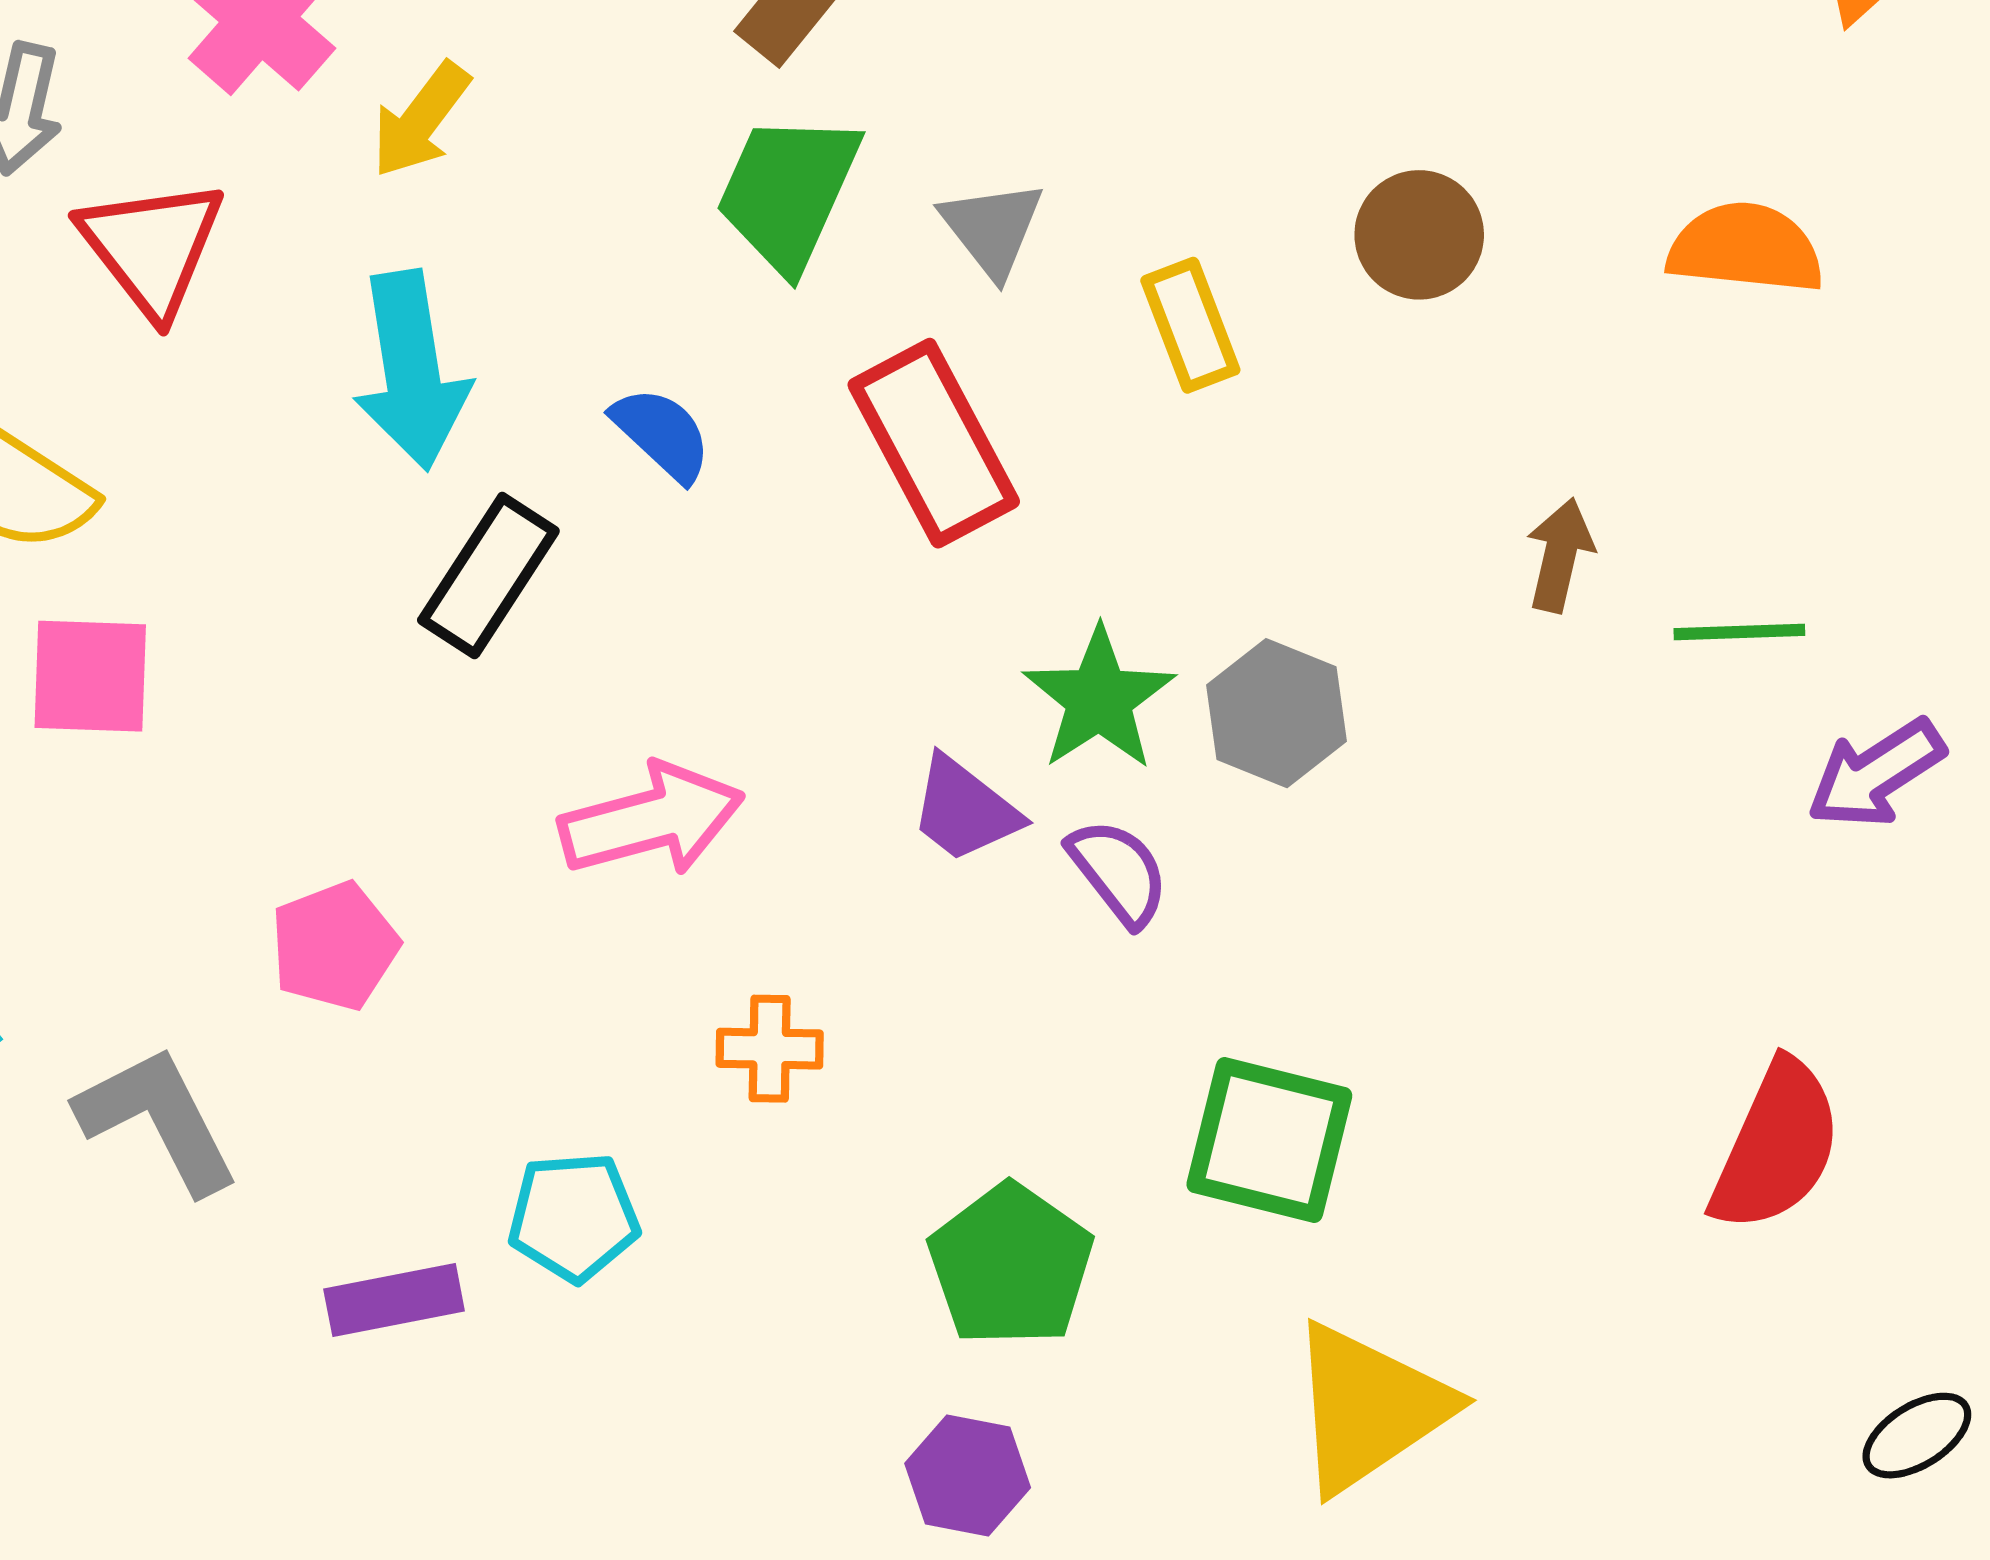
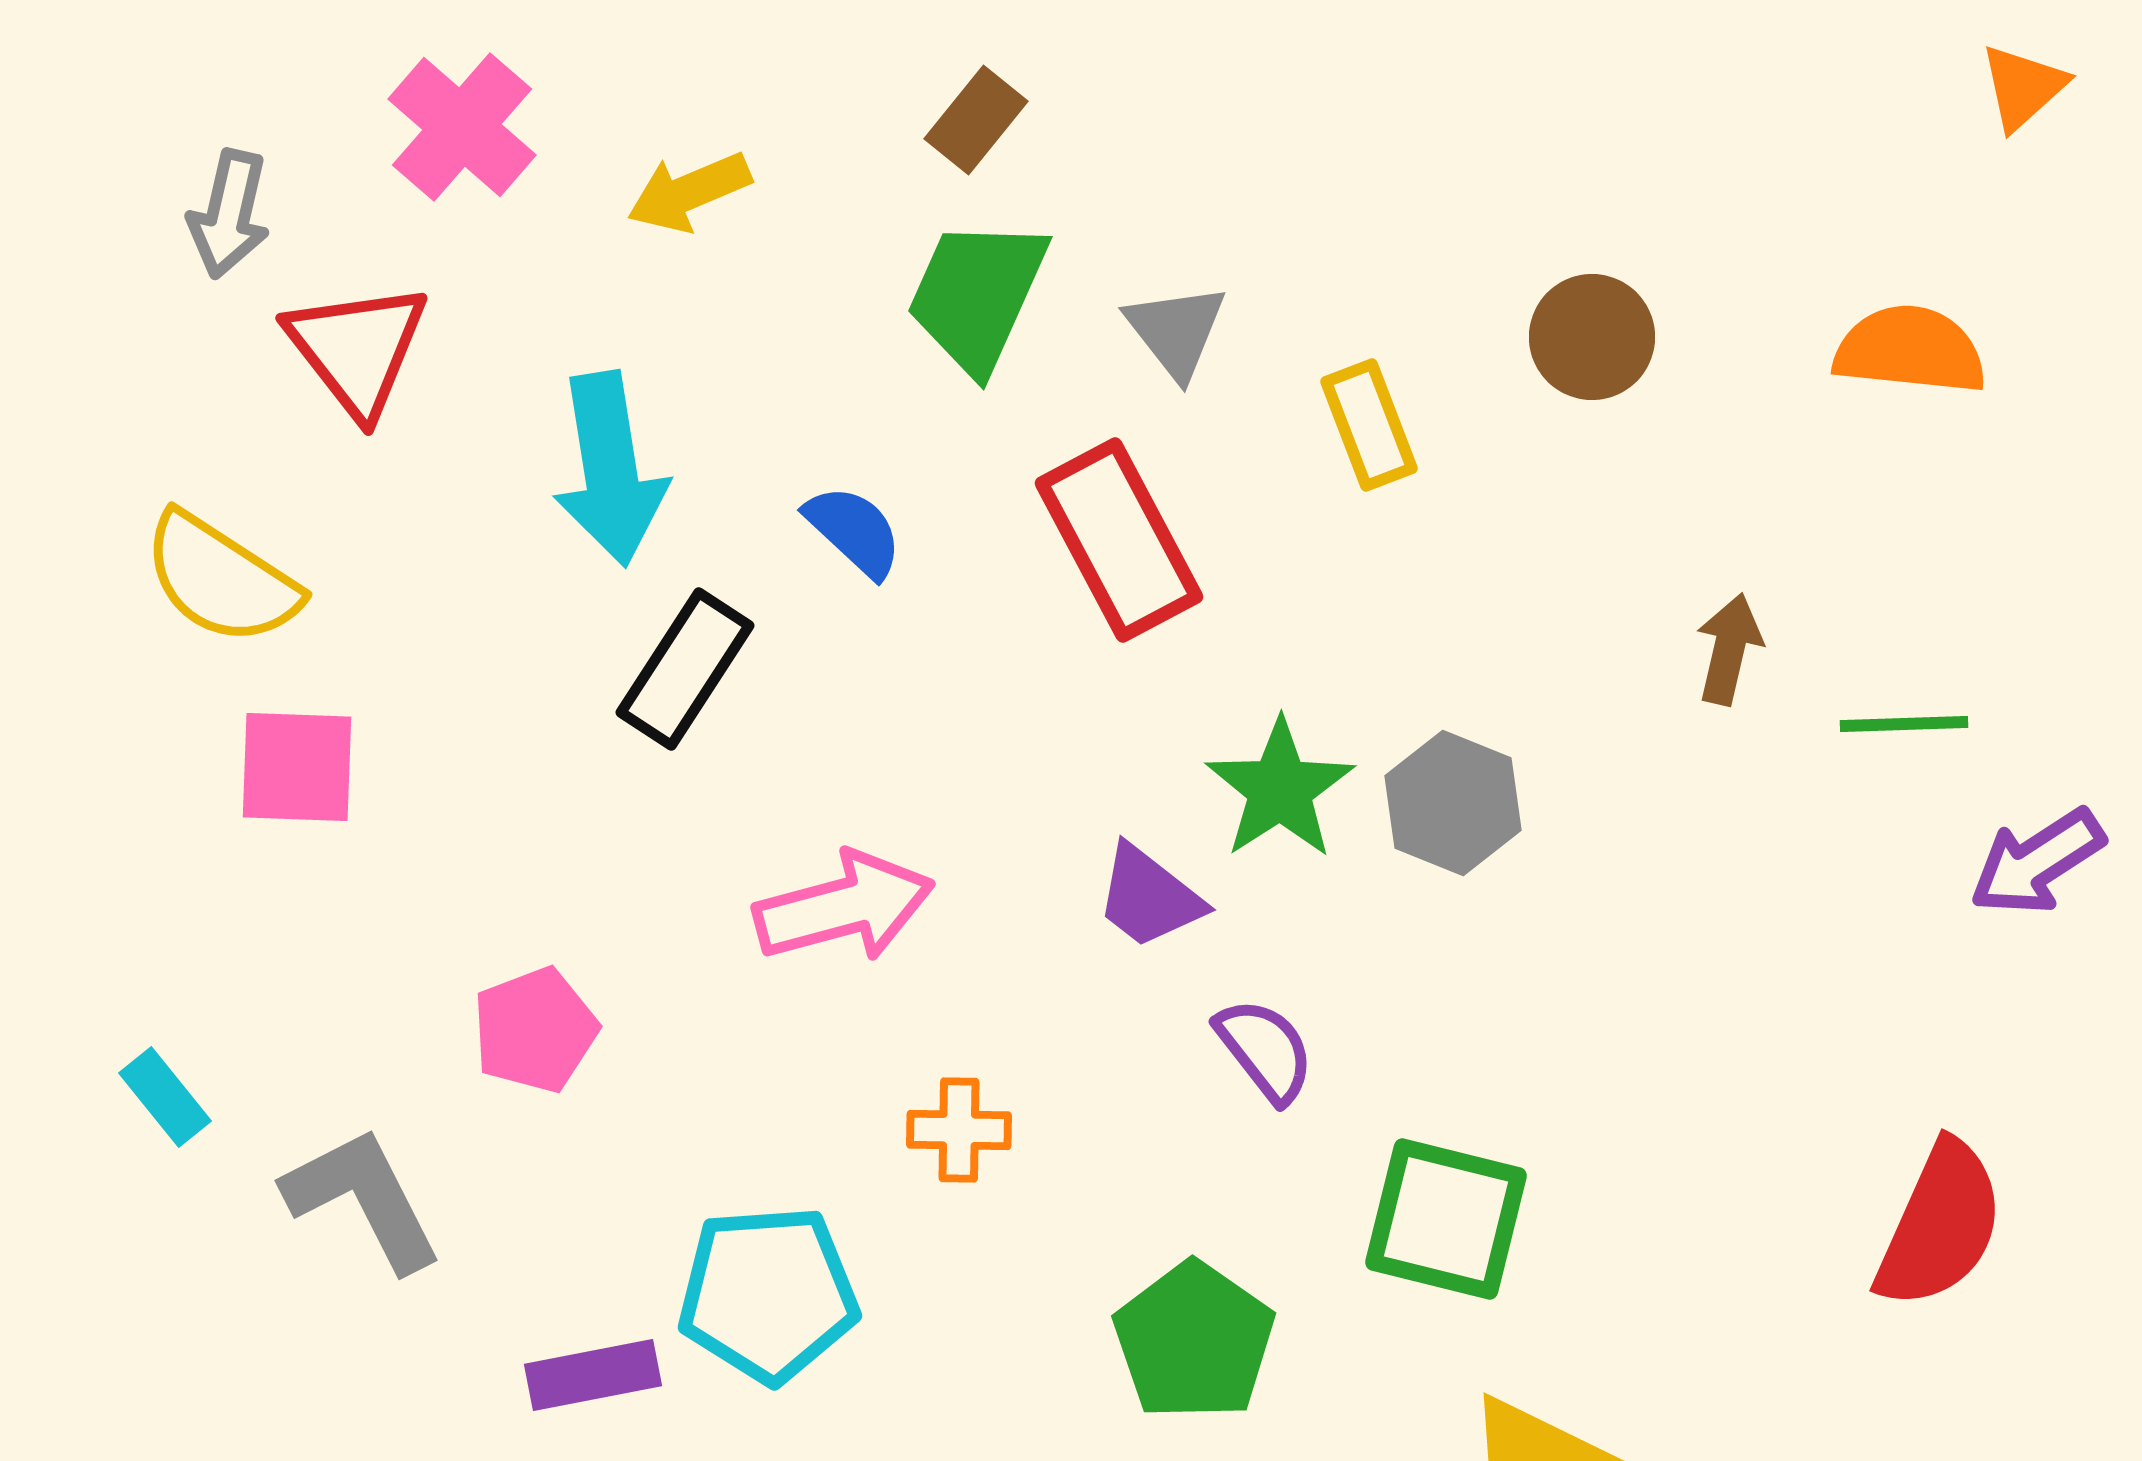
yellow arrow: (421, 120) -> (689, 192), moved, turned 30
purple semicircle: (1119, 872) -> (1265, 1050), moved
cyan pentagon: (574, 1217) -> (768, 1294), size x1.4

